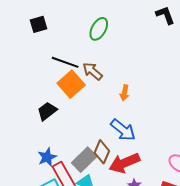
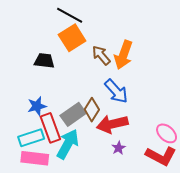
brown arrow: (93, 71) -> (101, 55), moved
orange arrow: (124, 93) -> (123, 55), size x1.8
black trapezoid: (47, 111) -> (44, 61), turned 35

